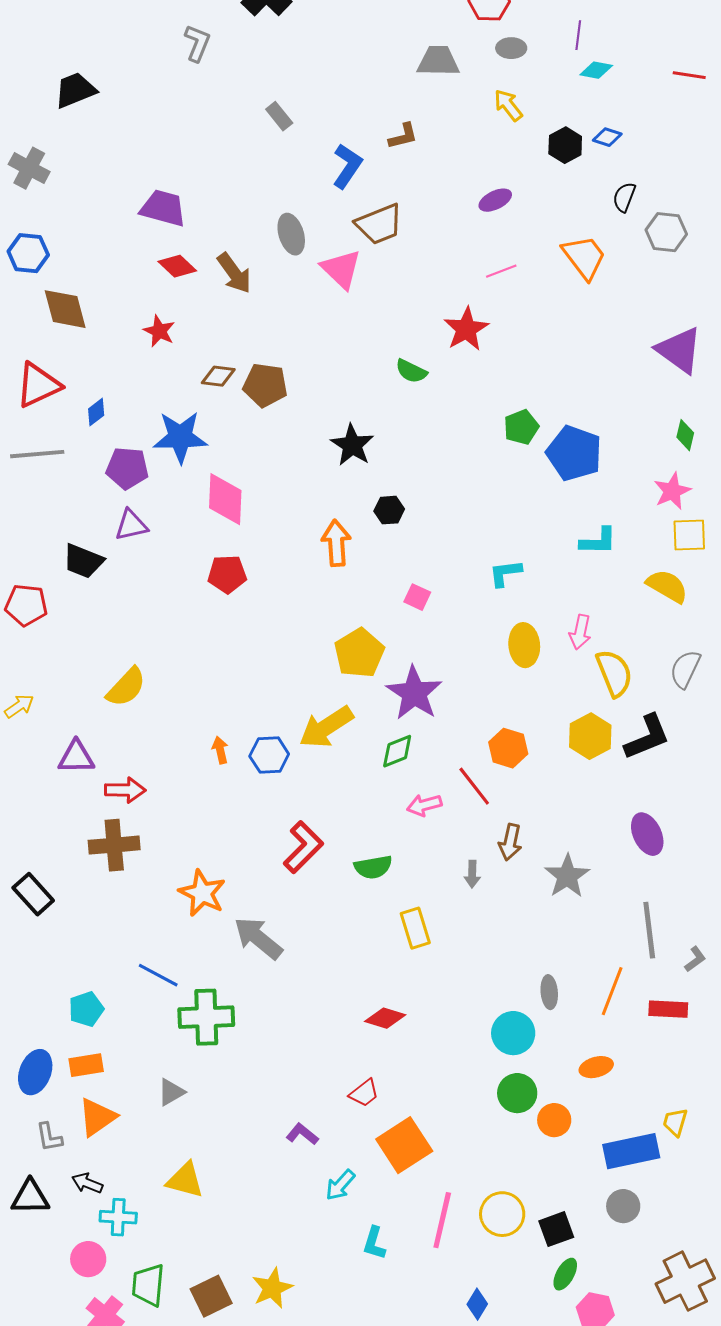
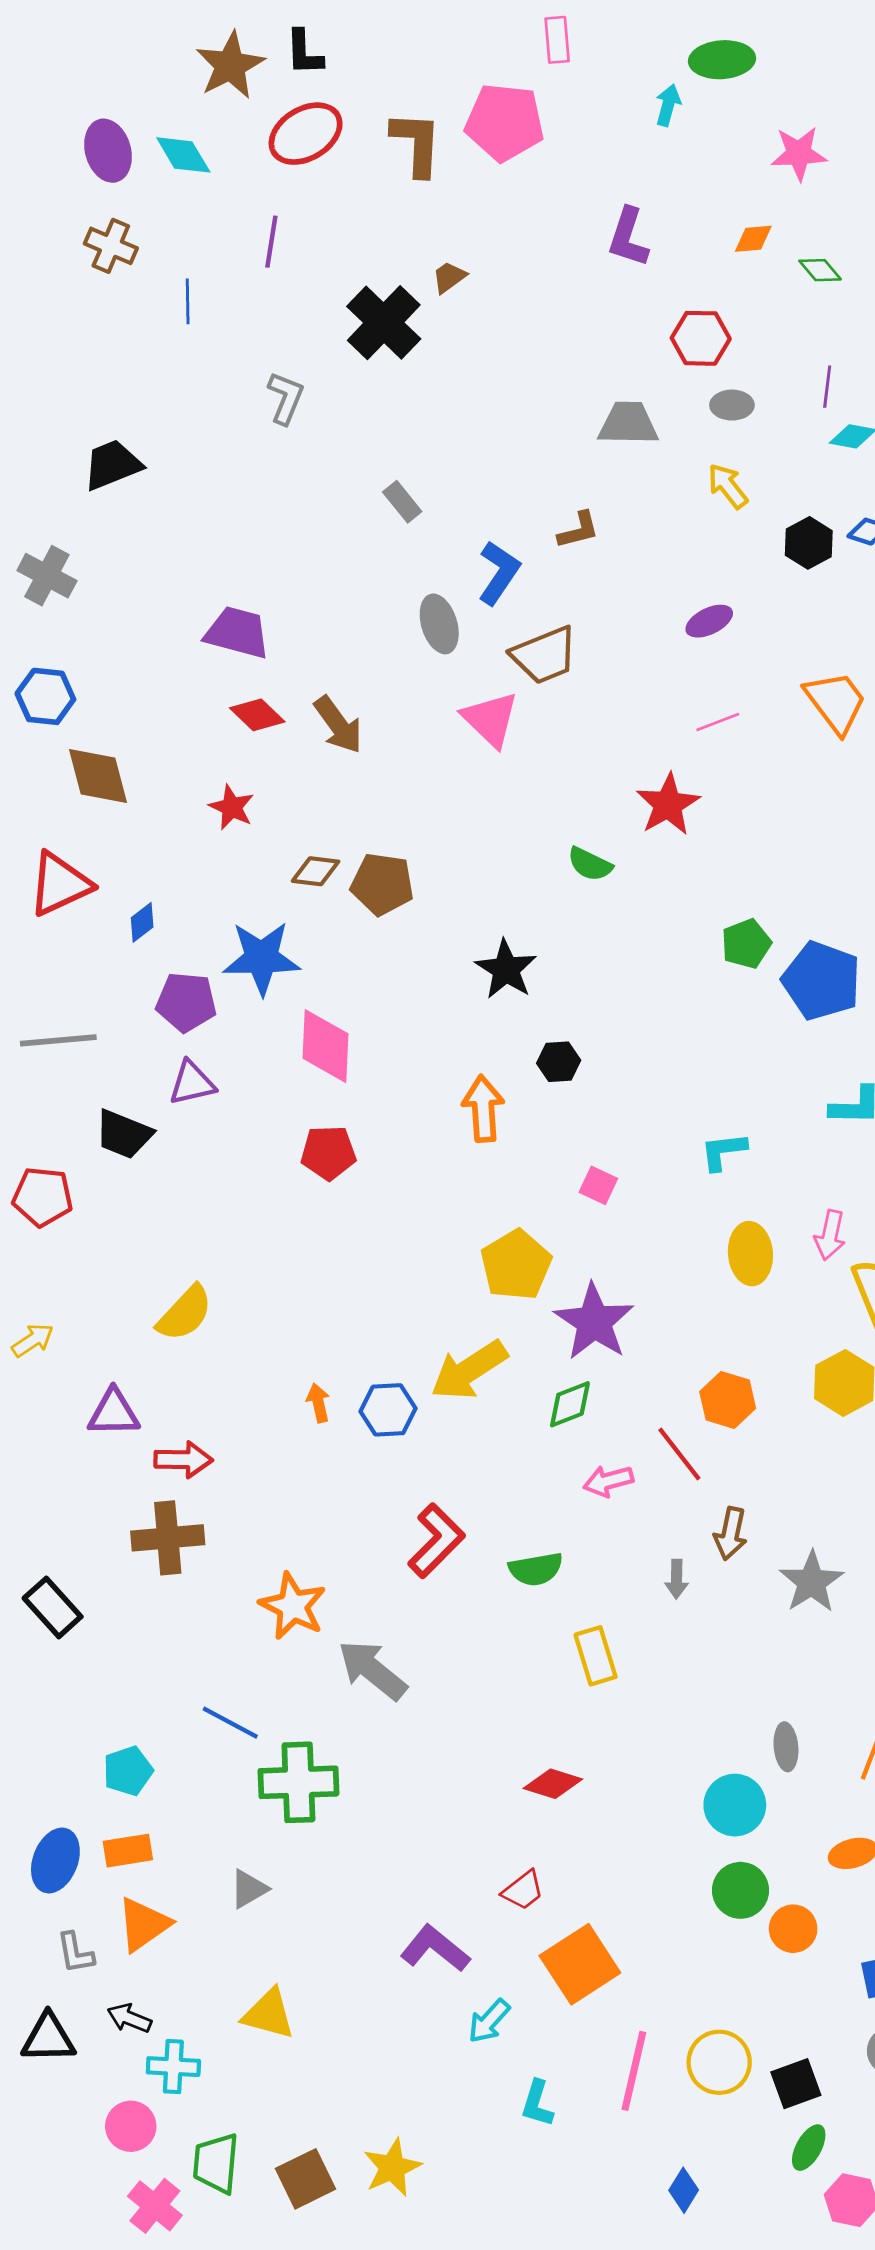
gray ellipse: (291, 234) -> (439, 624), moved
gray line: (37, 454) -> (58, 1040), moved
purple L-shape: (302, 1134) -> (435, 1949), size x1.5

